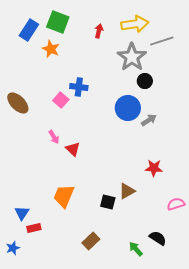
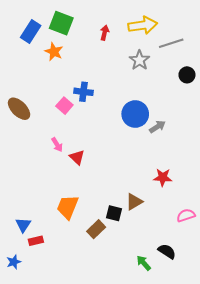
gray star: (132, 57) -> (139, 60), size x0.7
black circle: (145, 81) -> (187, 75), moved
brown rectangle: (91, 241) -> (96, 229), moved

